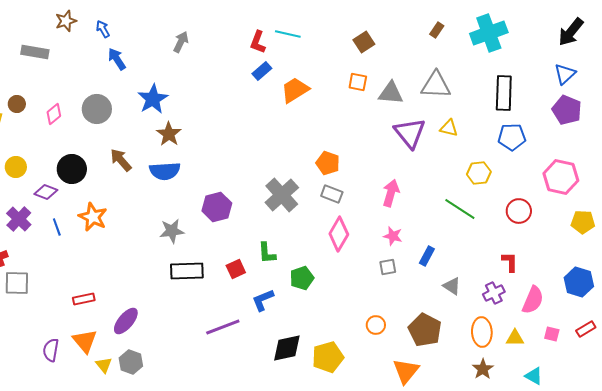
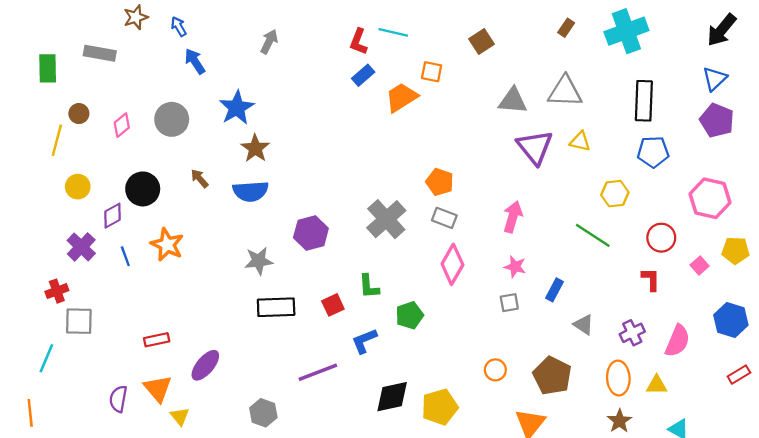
orange square: (358, 82) -> (432, 72), moved
brown arrow: (121, 160) -> (200, 178), size x0.7
purple diamond: (46, 192) -> (113, 216), turned -50
red L-shape: (510, 262) -> (651, 279), moved
pink square: (552, 334) -> (700, 265), moved, turned 35
gray hexagon: (131, 362) -> (263, 413), moved

